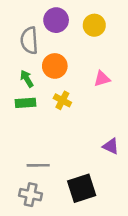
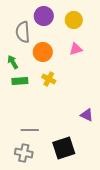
green arrow: (27, 79) -> (13, 62), moved
pink triangle: (102, 79) -> (76, 49), moved

